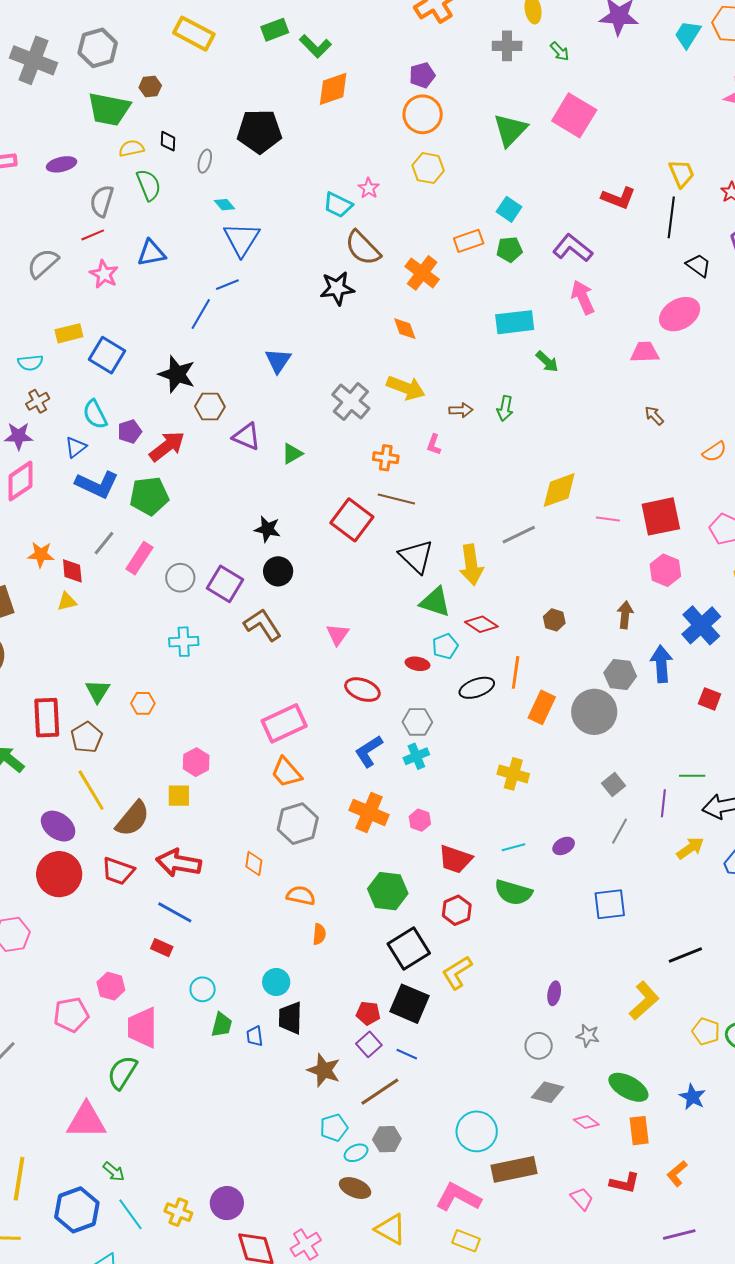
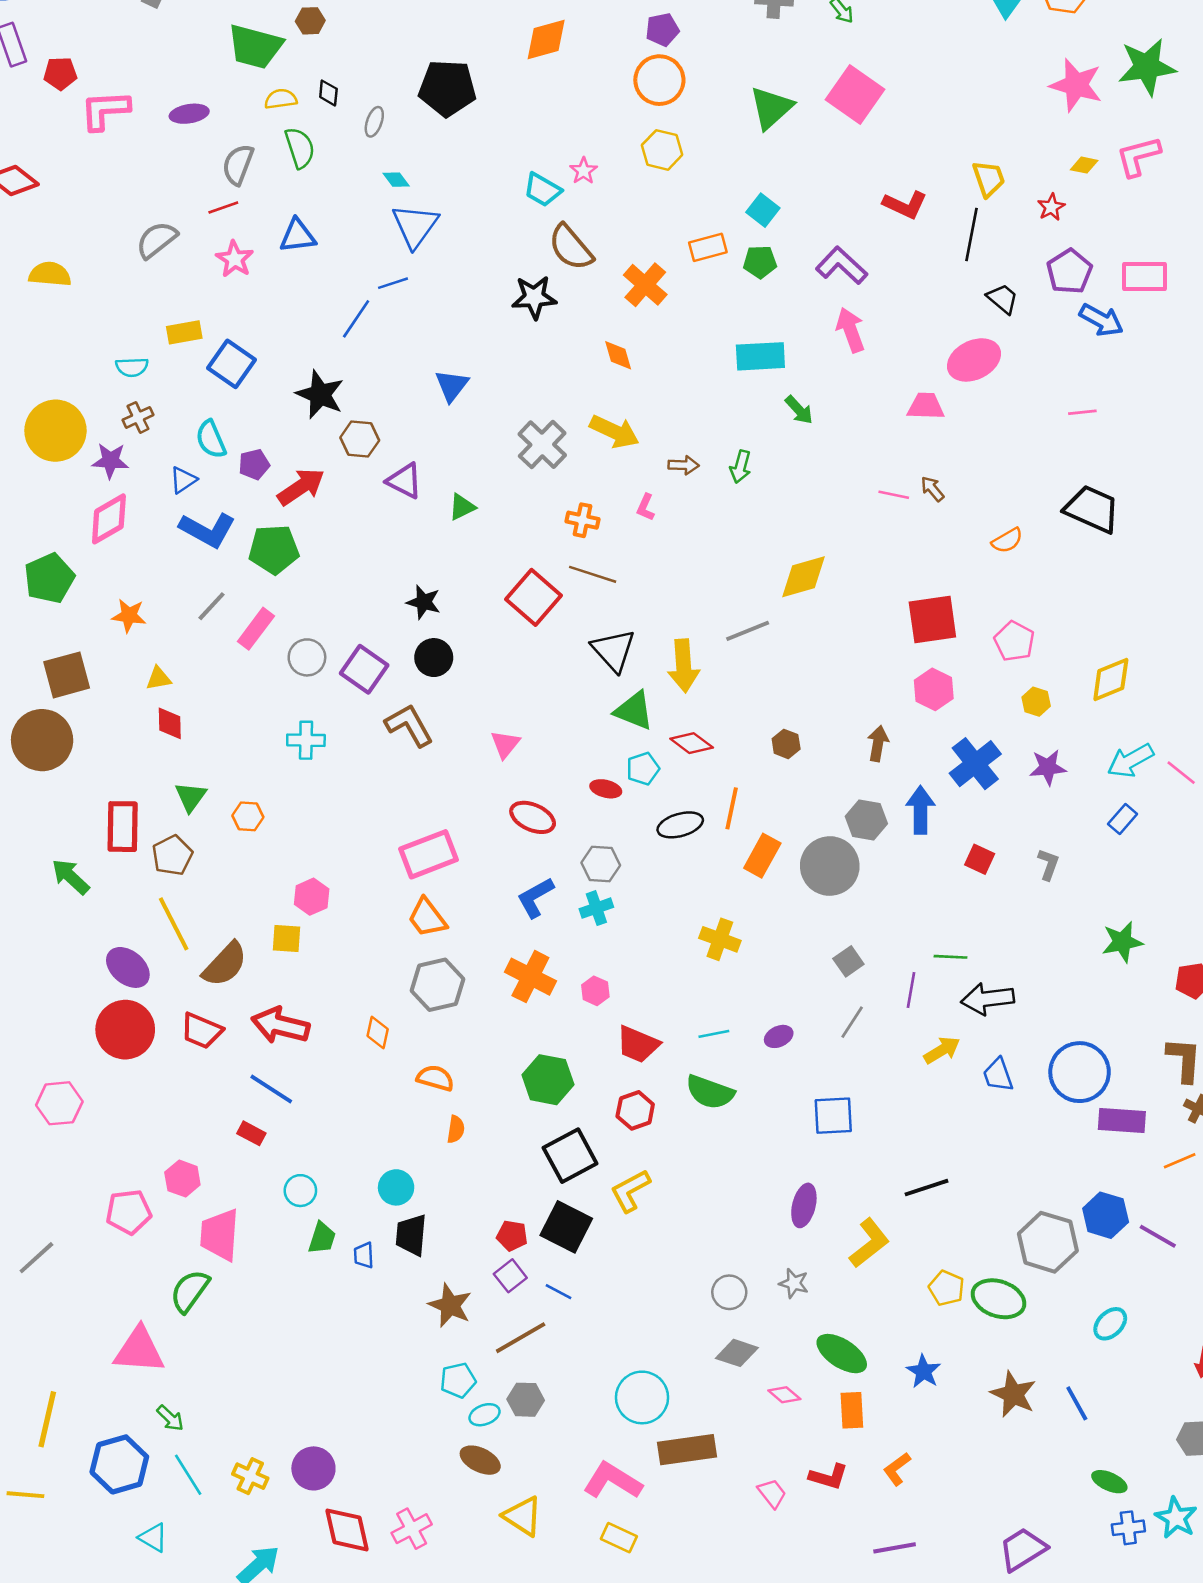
pink line: (608, 519) -> (894, 495), moved
red diamond: (72, 571) -> (170, 723), moved
purple ellipse: (554, 993) -> (804, 1205), moved, size x1.4

